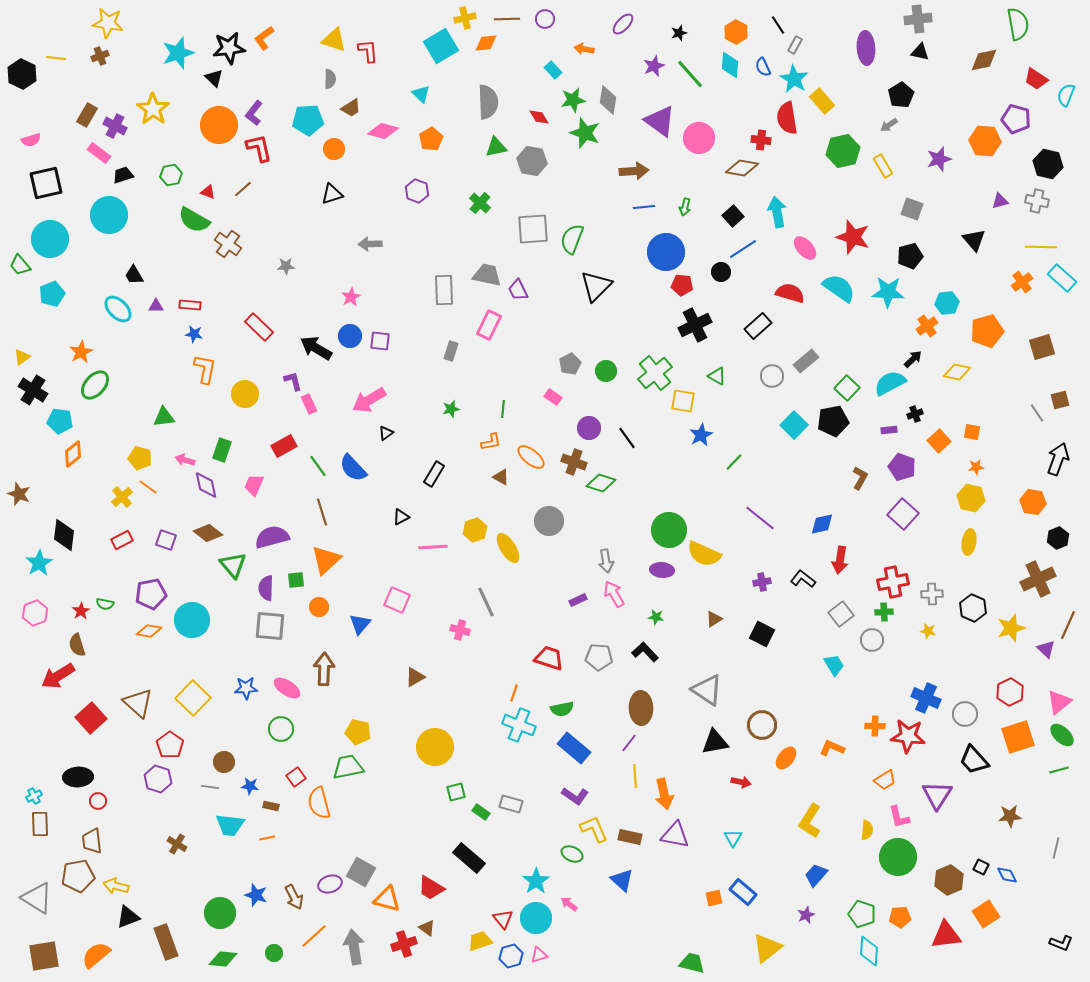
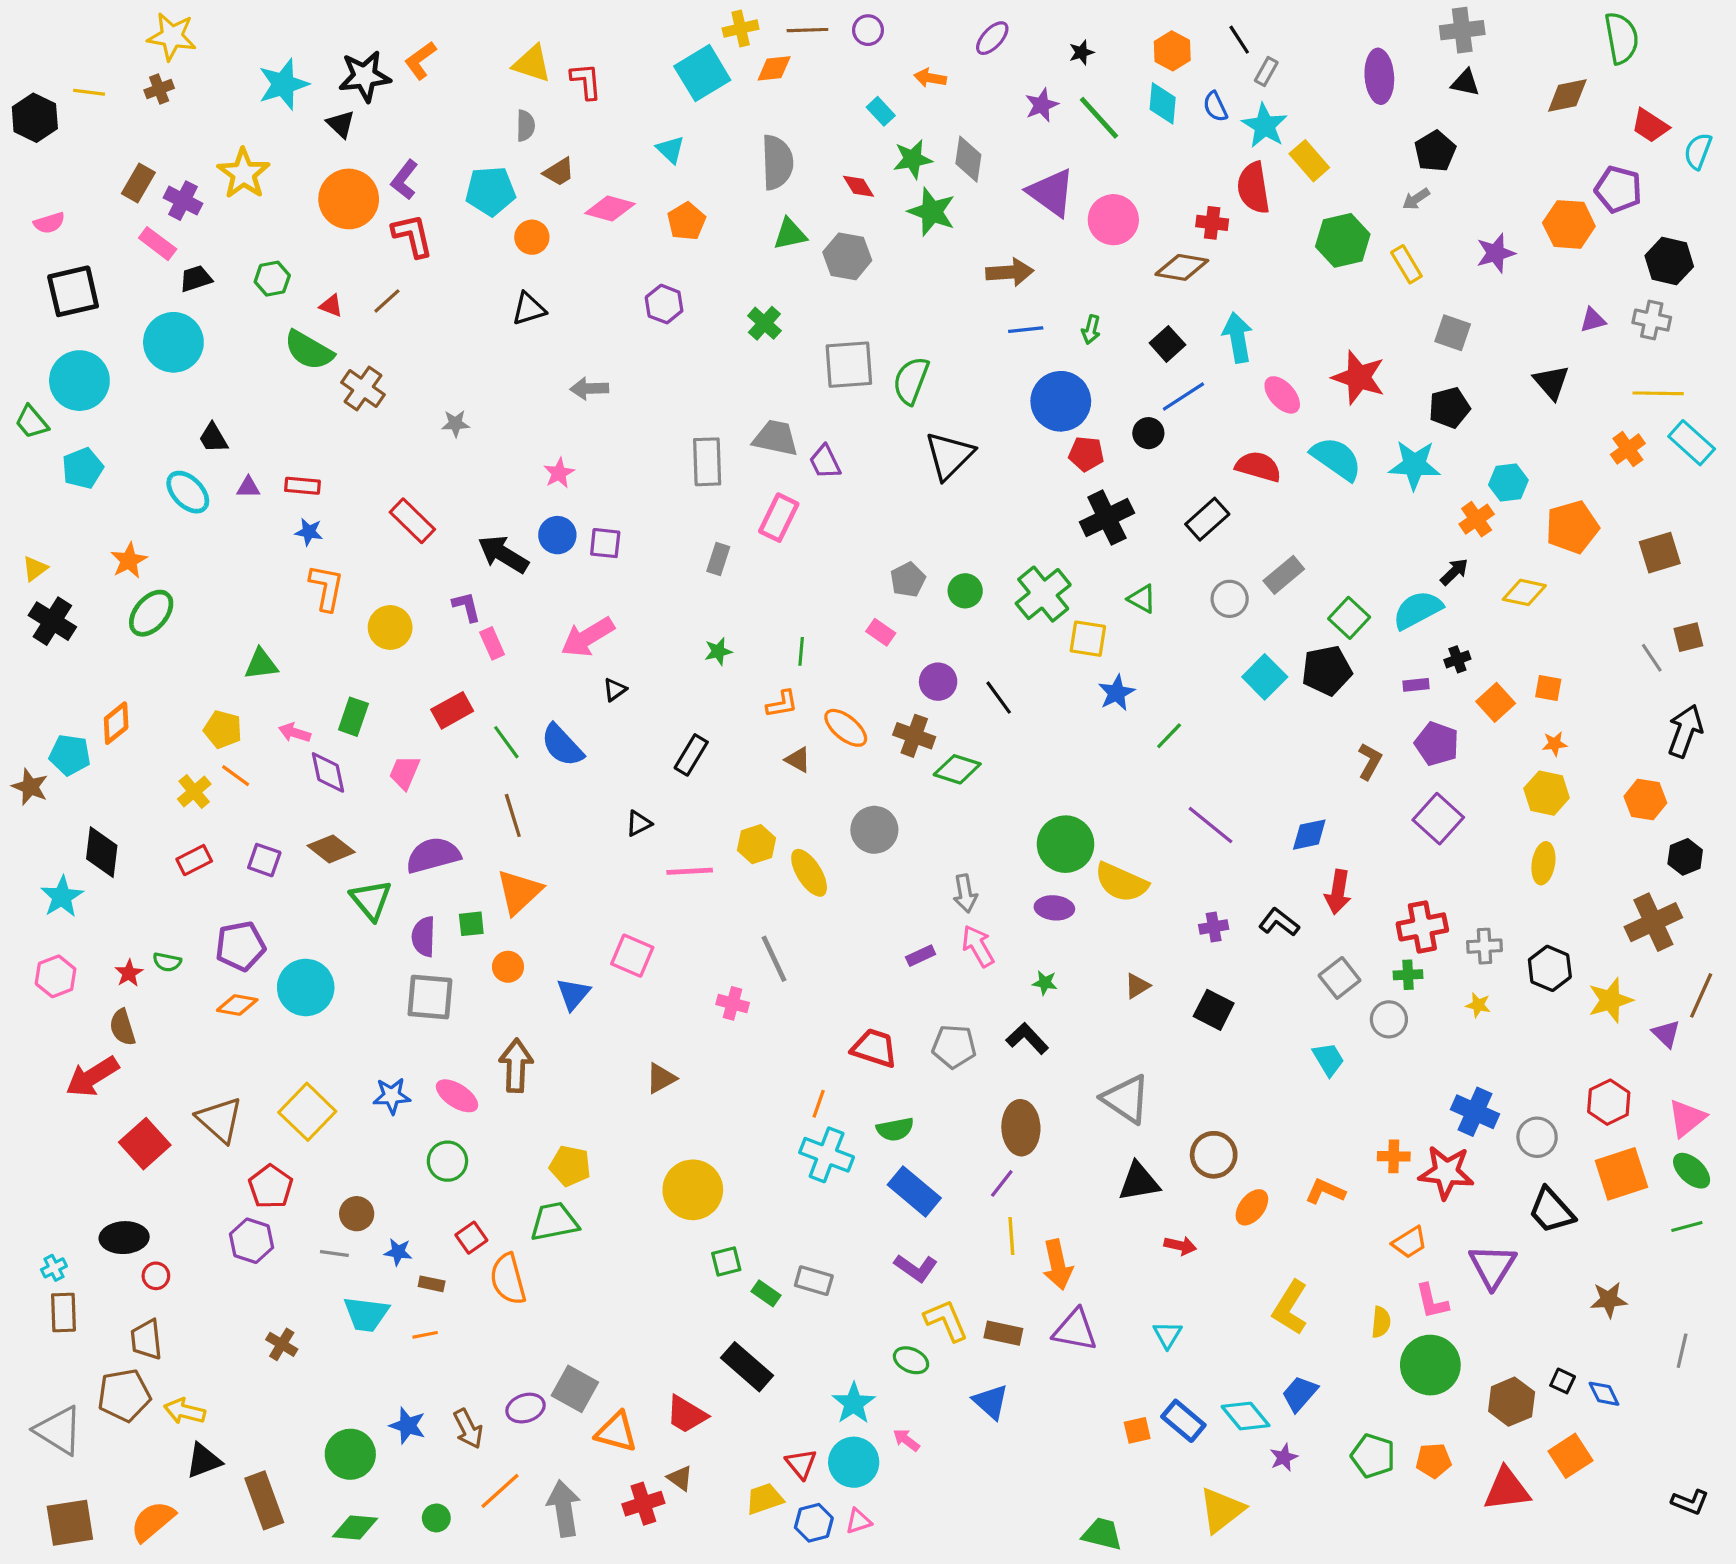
cyan pentagon: (60, 421) -> (70, 755), moved
cyan diamond: (869, 951) -> (1246, 1416), moved, turned -44

